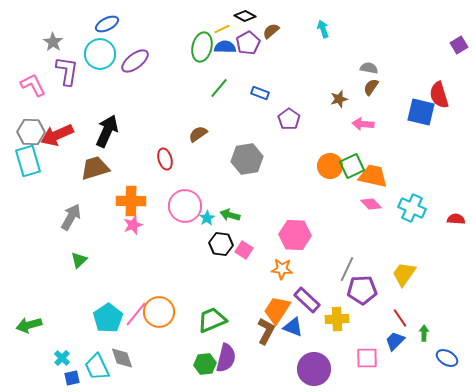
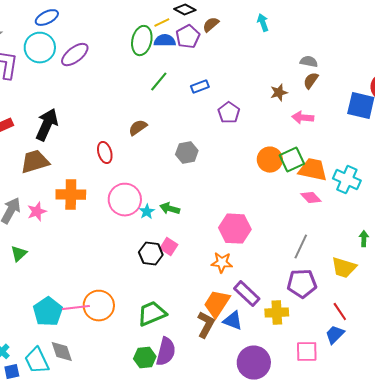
blue rectangle: (260, 93) -> (200, 87), turned -42
gray hexagon: (247, 159) -> (187, 153), size x0.7
cyan cross: (412, 208) -> (347, 180), moved
pink star: (133, 225) -> (37, 212), moved
black hexagon: (221, 244) -> (151, 254), moved
pink square: (244, 250) -> (169, 247), moved
gray line: (347, 269) -> (301, 247), moved
yellow trapezoid: (404, 274) -> (344, 268), turned -108
pink line: (136, 314) -> (76, 308), turned 44
green arrow: (424, 333) -> (364, 239), moved

